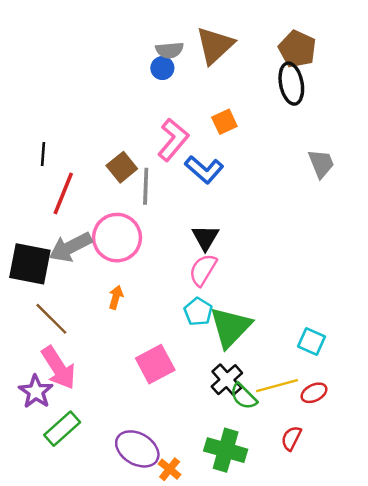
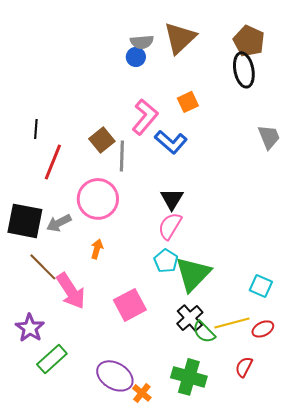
gray arrow: (70, 247) -> (59, 223), moved, size x0.7
pink arrow: (58, 368) -> (71, 291), moved

